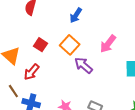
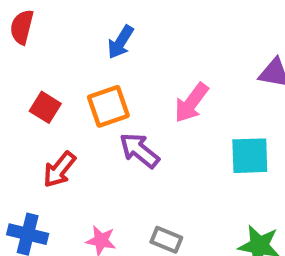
orange square: (70, 45) -> (108, 106), turned 30
red arrow: (32, 72) -> (59, 169), moved

